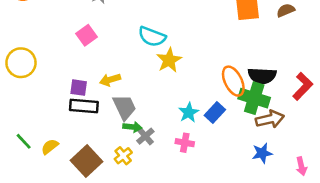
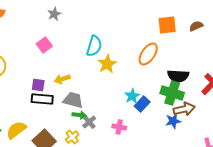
cyan semicircle: (152, 37) -> (94, 46), turned -95
orange ellipse: (233, 81) -> (148, 54), moved, turned 60
gray trapezoid: (124, 107) -> (73, 100), turned -50
cyan star: (189, 113) -> (132, 96), moved
yellow semicircle: (50, 147) -> (16, 130), size x1.5
blue star: (262, 153) -> (173, 121), moved

